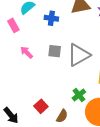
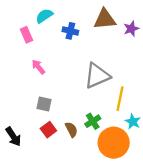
gray square: (55, 51) -> (44, 104), moved
brown semicircle: (62, 116) -> (71, 129), moved, turned -64

